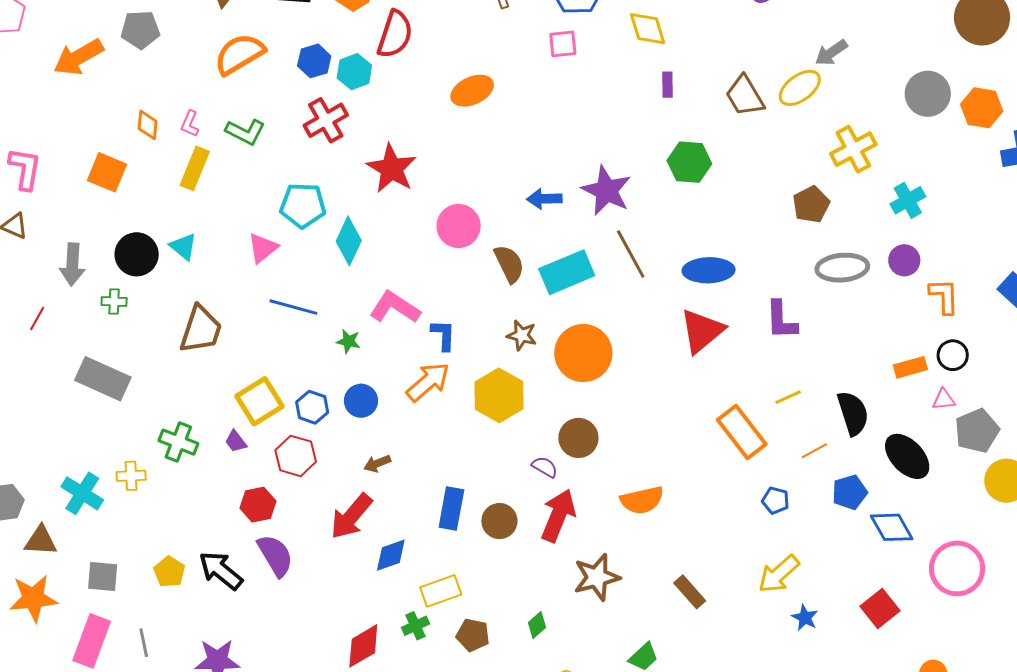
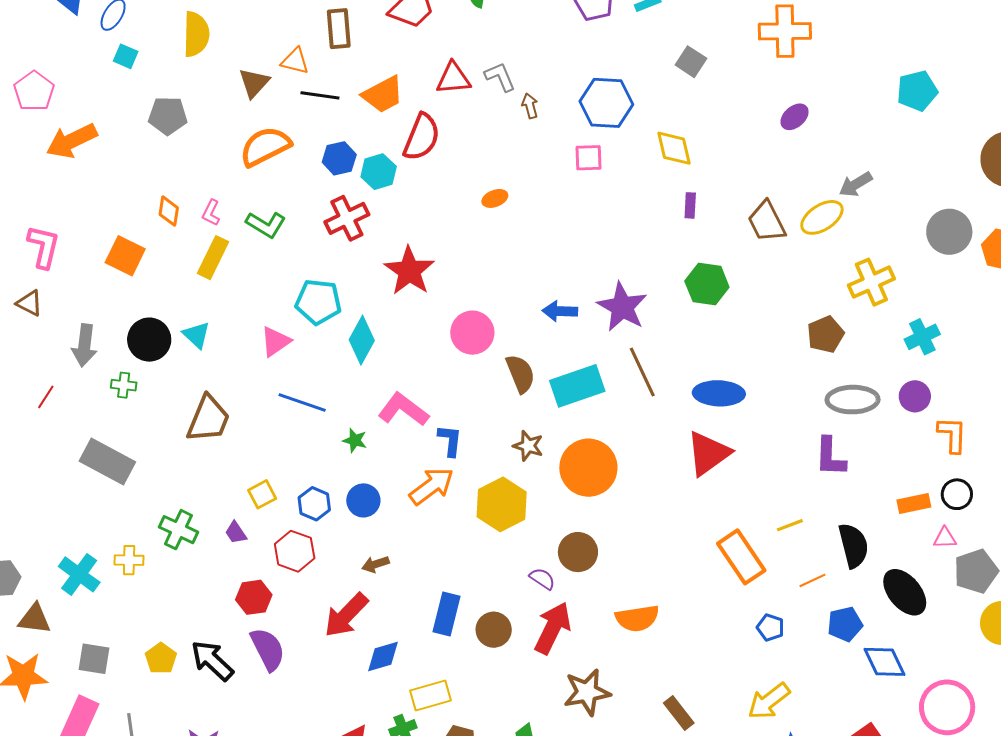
orange arrow: (79, 57) -> (72, 141), moved
orange ellipse: (472, 91) -> (495, 198), size x0.6
purple L-shape: (781, 320) -> (830, 457), moved
yellow square: (259, 401) -> (262, 494), size x0.6

